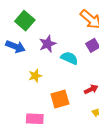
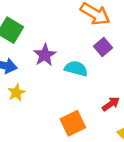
yellow star: (35, 76) -> (16, 93), moved

